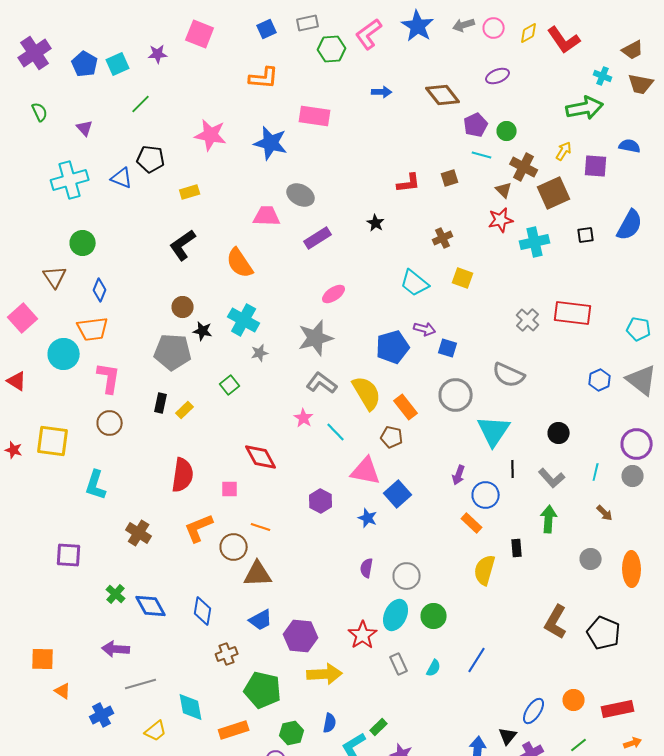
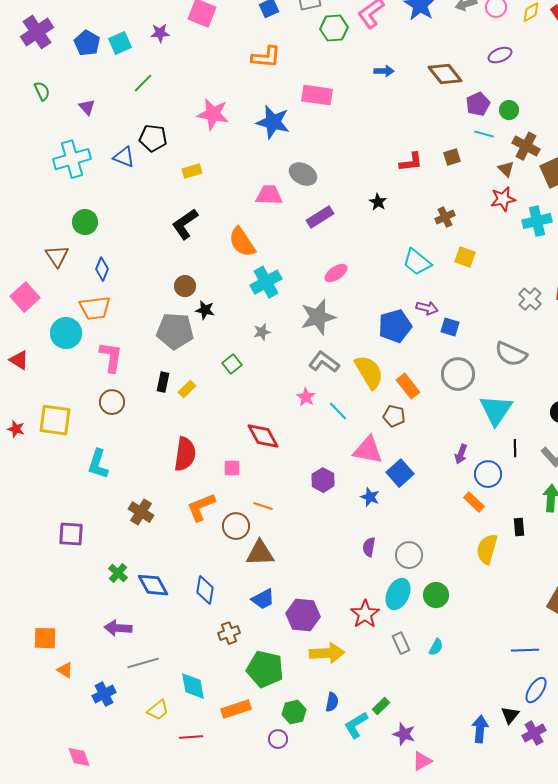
cyan cross: (244, 320) -> (266, 282), moved, turned 32
blue line: (477, 660) -> (525, 650), moved, turned 56

